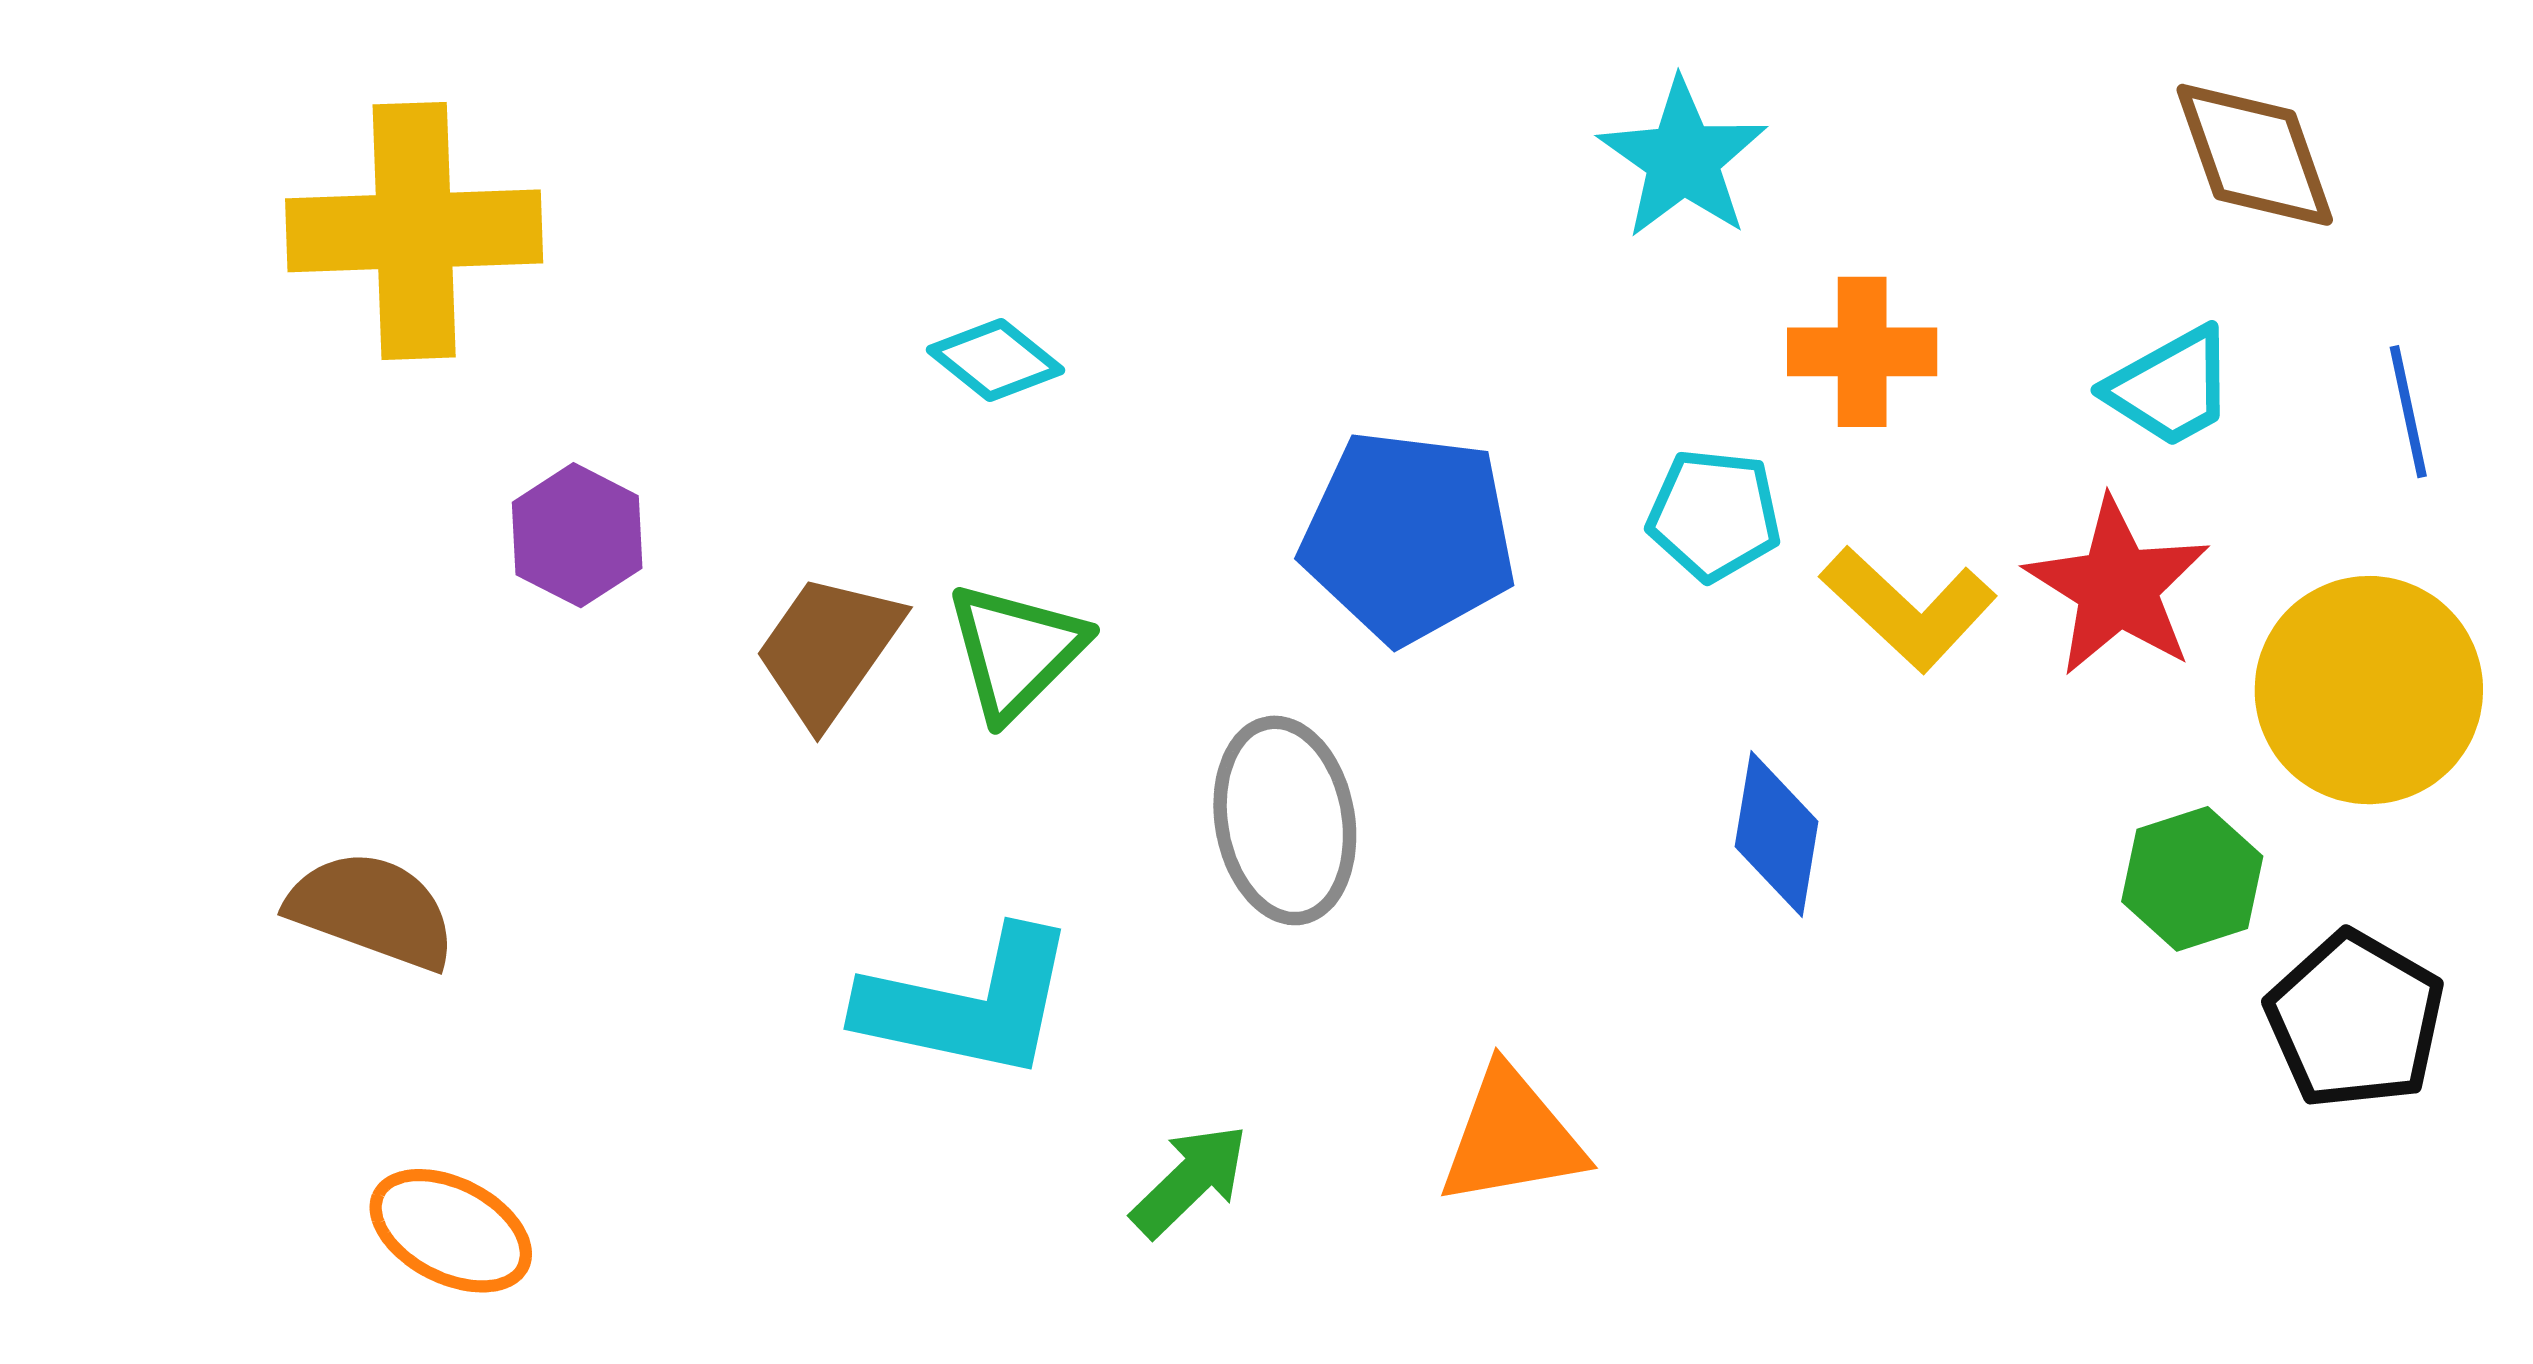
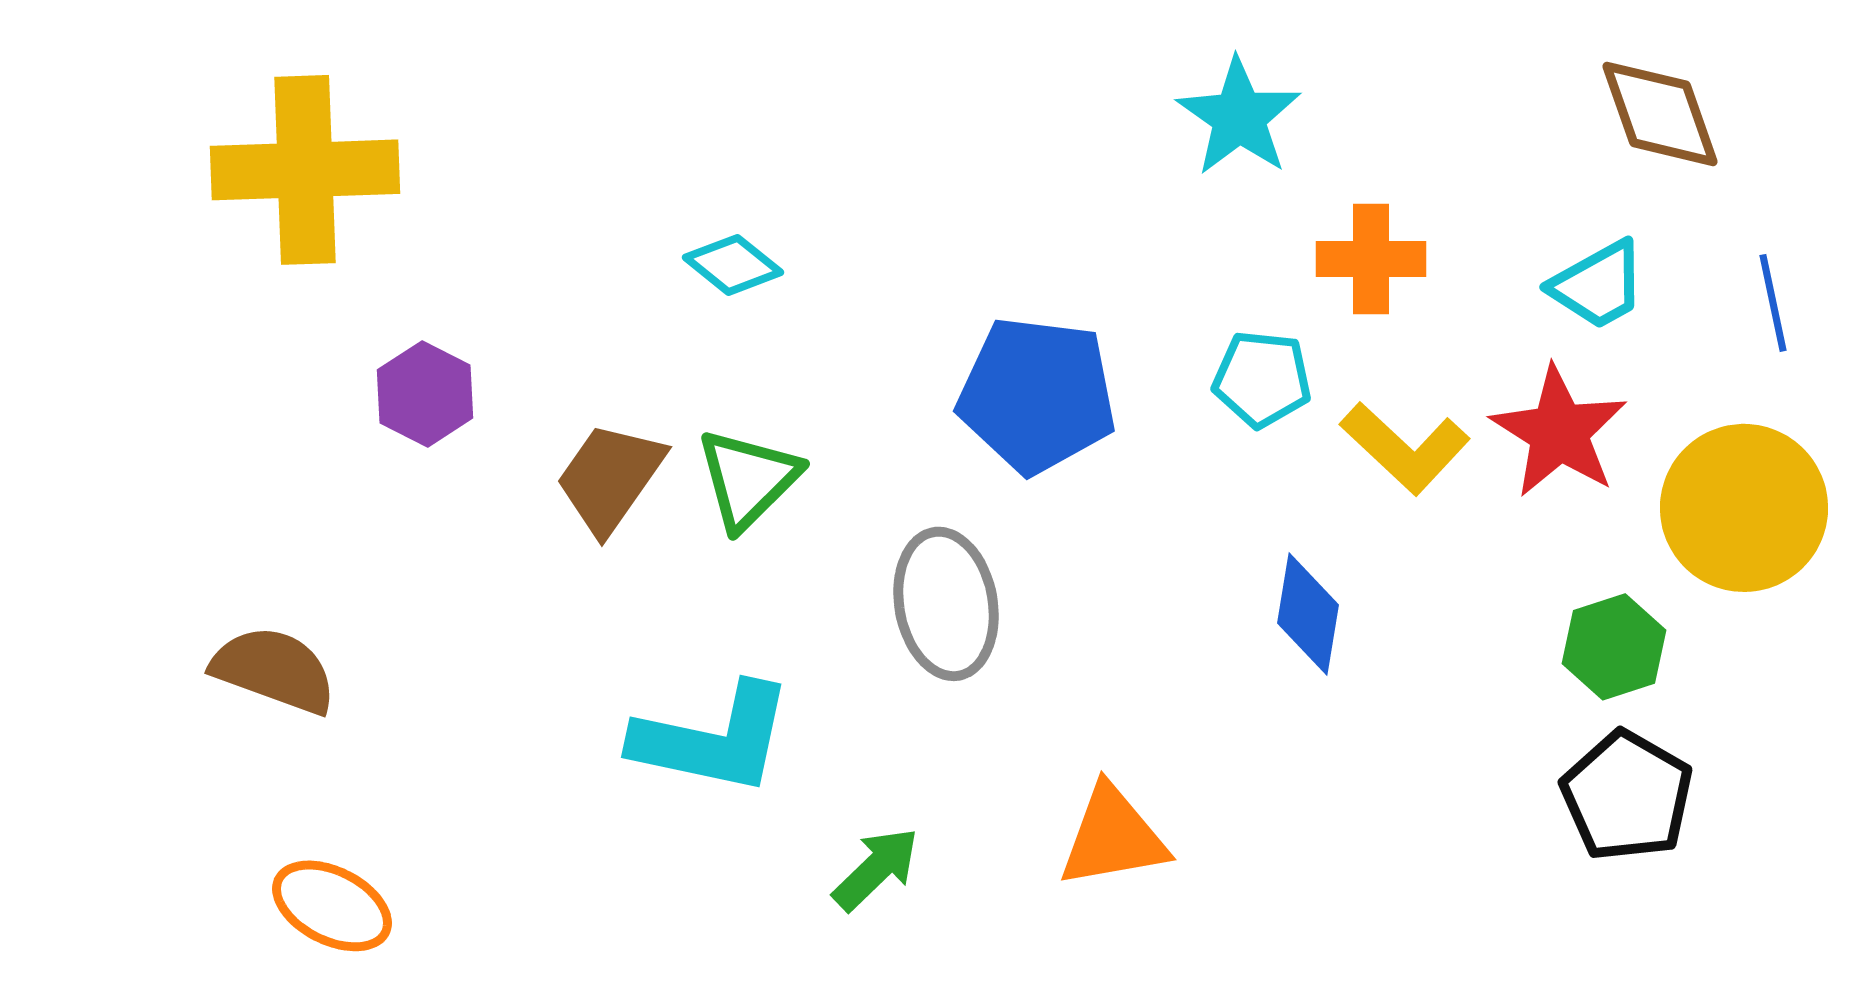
black pentagon: (2355, 1020) -> (1627, 796), moved

